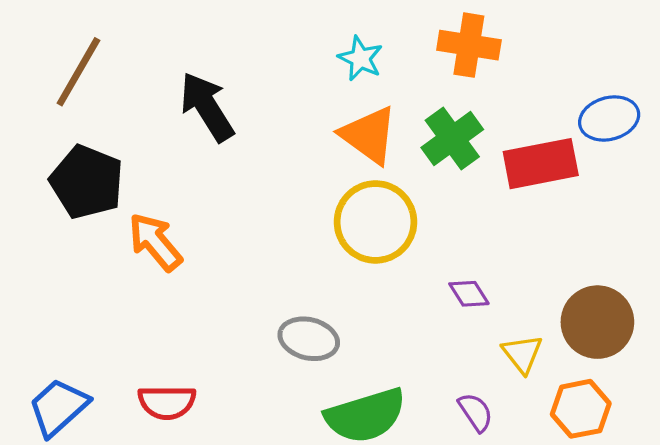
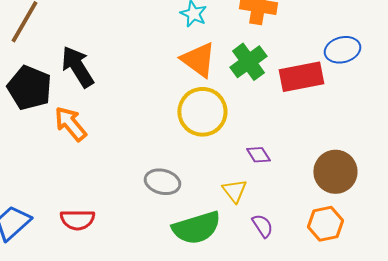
black arrow: (207, 107) -> (77, 67), moved
yellow triangle: (522, 354) -> (234, 191), moved

